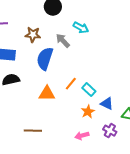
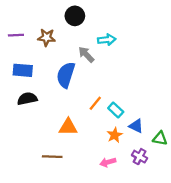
cyan arrow: (81, 28) -> (107, 40), turned -35
brown star: (33, 35) -> (47, 37), moved
orange triangle: (47, 94) -> (68, 127), moved

